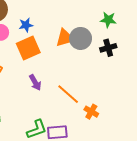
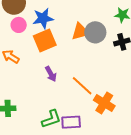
blue star: (26, 25) -> (43, 18), size x1.5
orange cross: (91, 112) -> (104, 103), size x1.5

